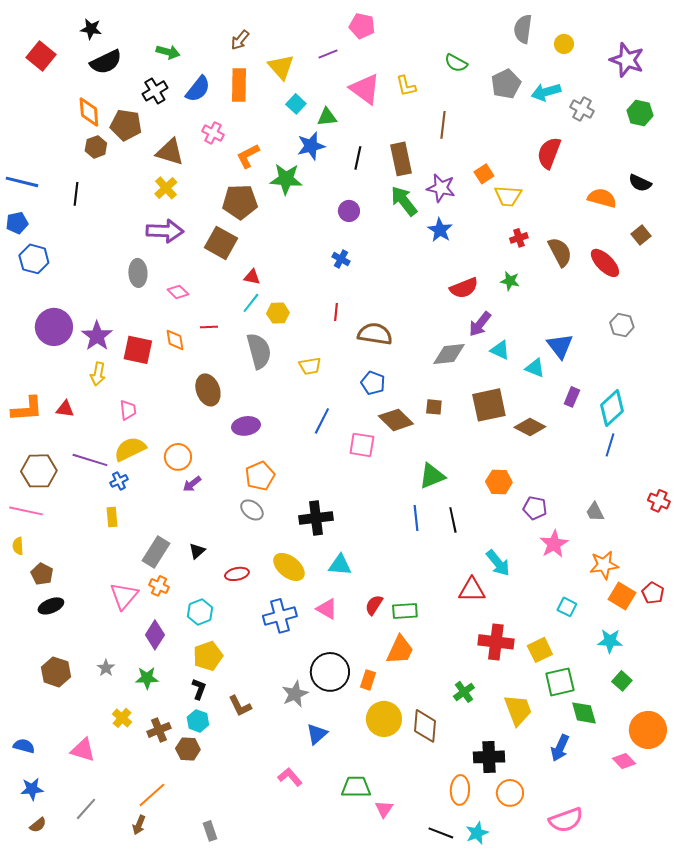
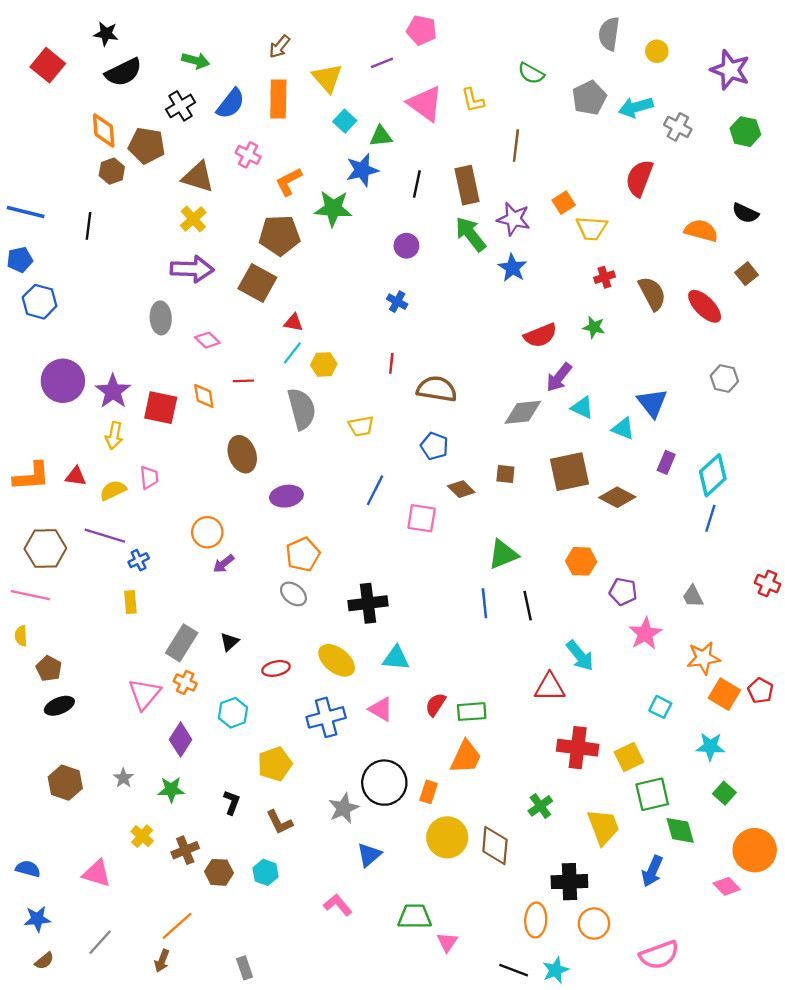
brown diamond: (396, 420) -> (461, 489), size x0.7
yellow semicircle: (130, 449) -> (113, 490), moved, size x0.7
yellow pentagon: (208, 656) -> (275, 764), moved
cyan hexagon: (198, 721) -> (266, 872), moved

